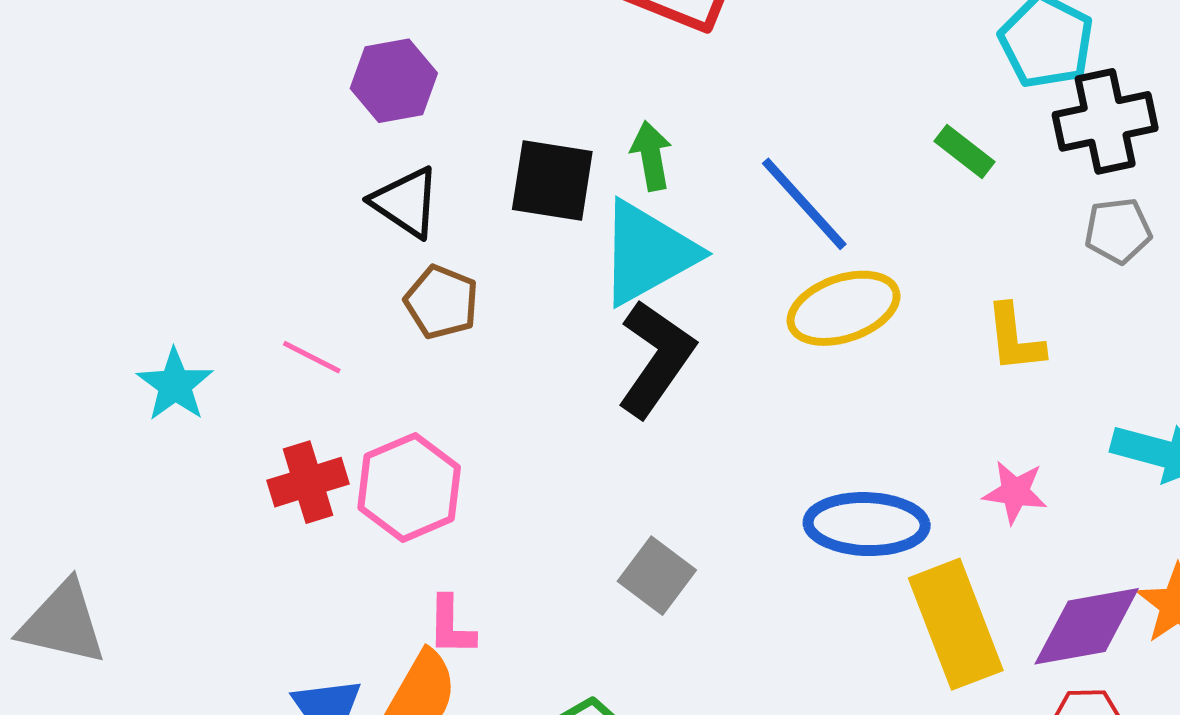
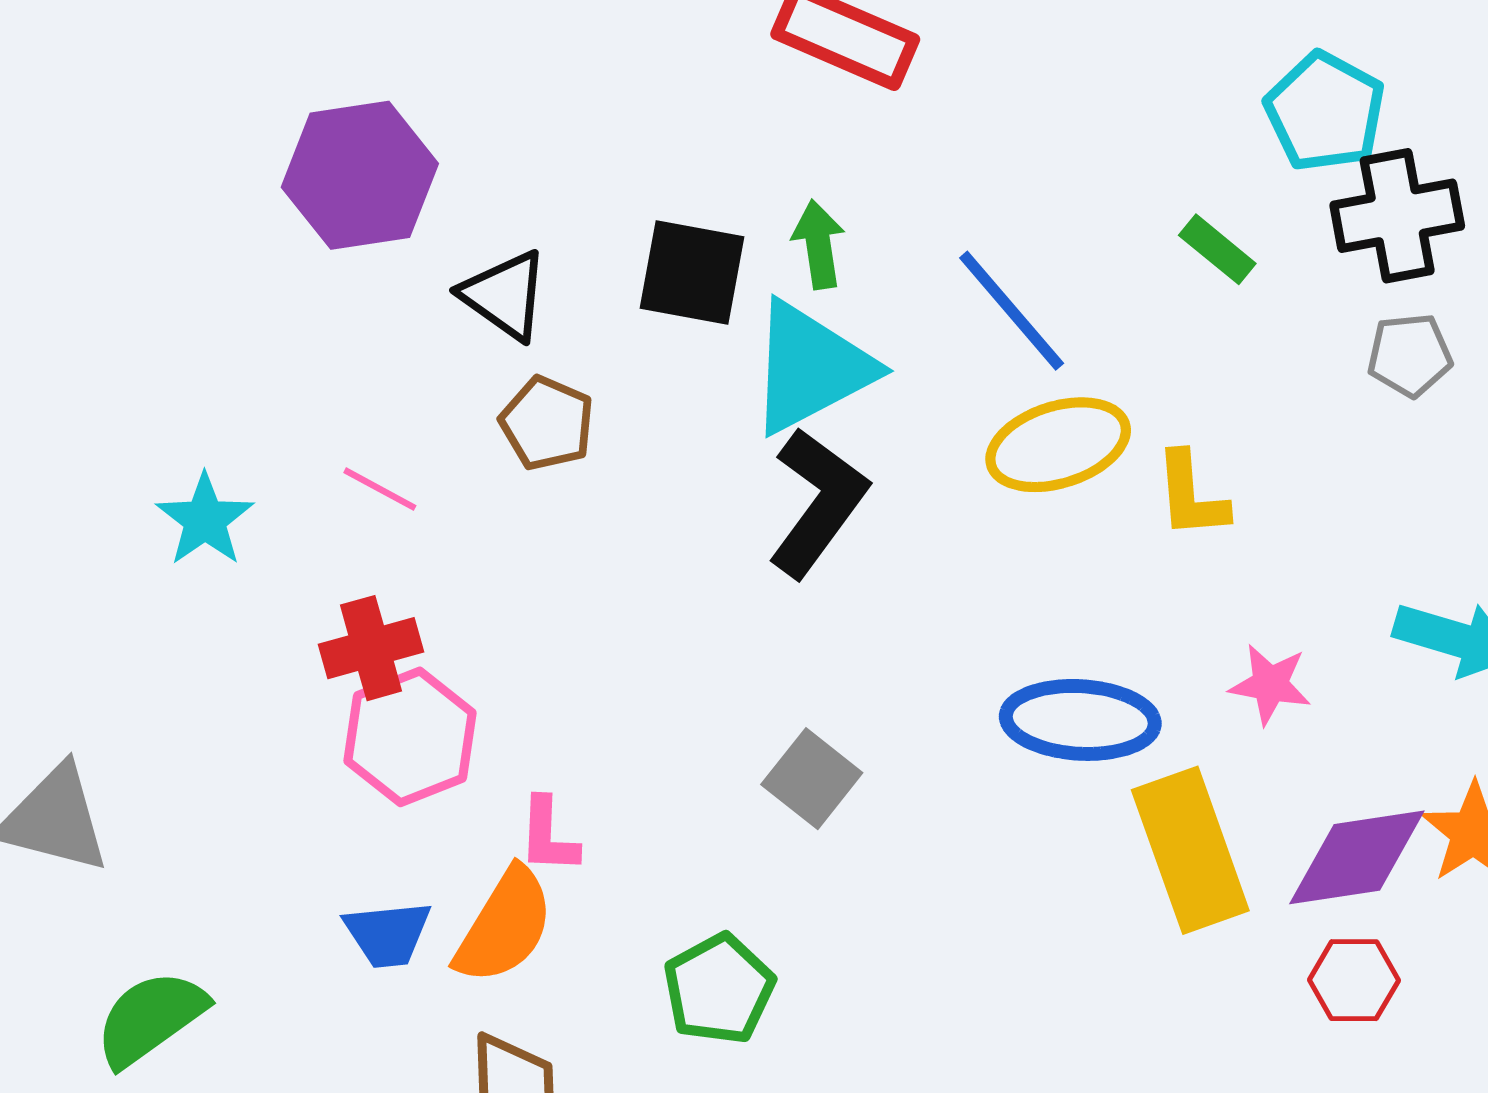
purple hexagon: (394, 81) -> (360, 175), moved, size x1.4
yellow L-shape: (1015, 338) -> (1191, 495), moved
pink hexagon: (409, 487) -> (410, 737), moved

